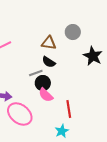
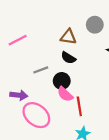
gray line: (36, 73) -> (41, 70), moved
red line: (69, 109) -> (79, 106), moved

